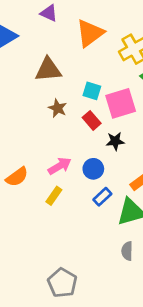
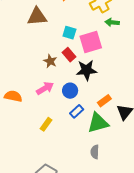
brown star: (58, 108) -> (50, 61), moved
black star: (115, 141) -> (87, 70), size x1.5
orange semicircle: (17, 177) -> (13, 96), turned -132
yellow rectangle: (54, 196) -> (46, 124), moved

